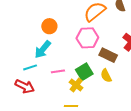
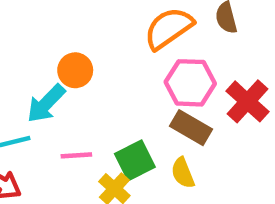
orange circle: (49, 26) -> (75, 70), moved
pink hexagon: (87, 38) -> (190, 83), moved

